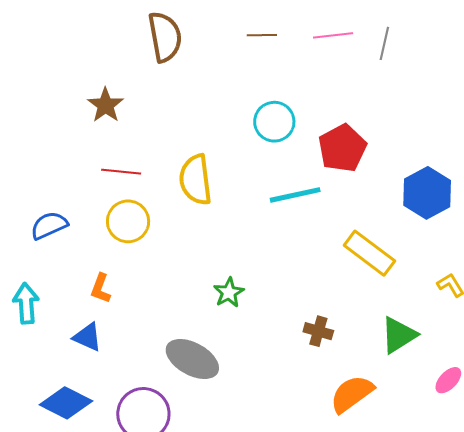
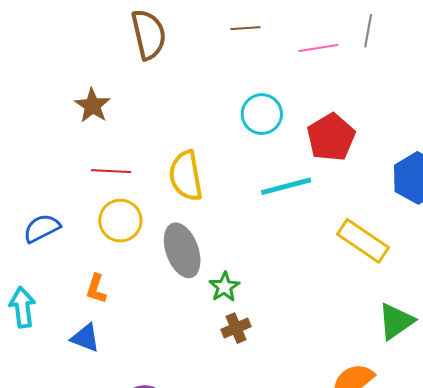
pink line: (333, 35) -> (318, 48), moved
brown cross: (318, 331) -> (236, 328), moved, turned -36
gray ellipse: (192, 359) -> (182, 250), moved, turned 44

